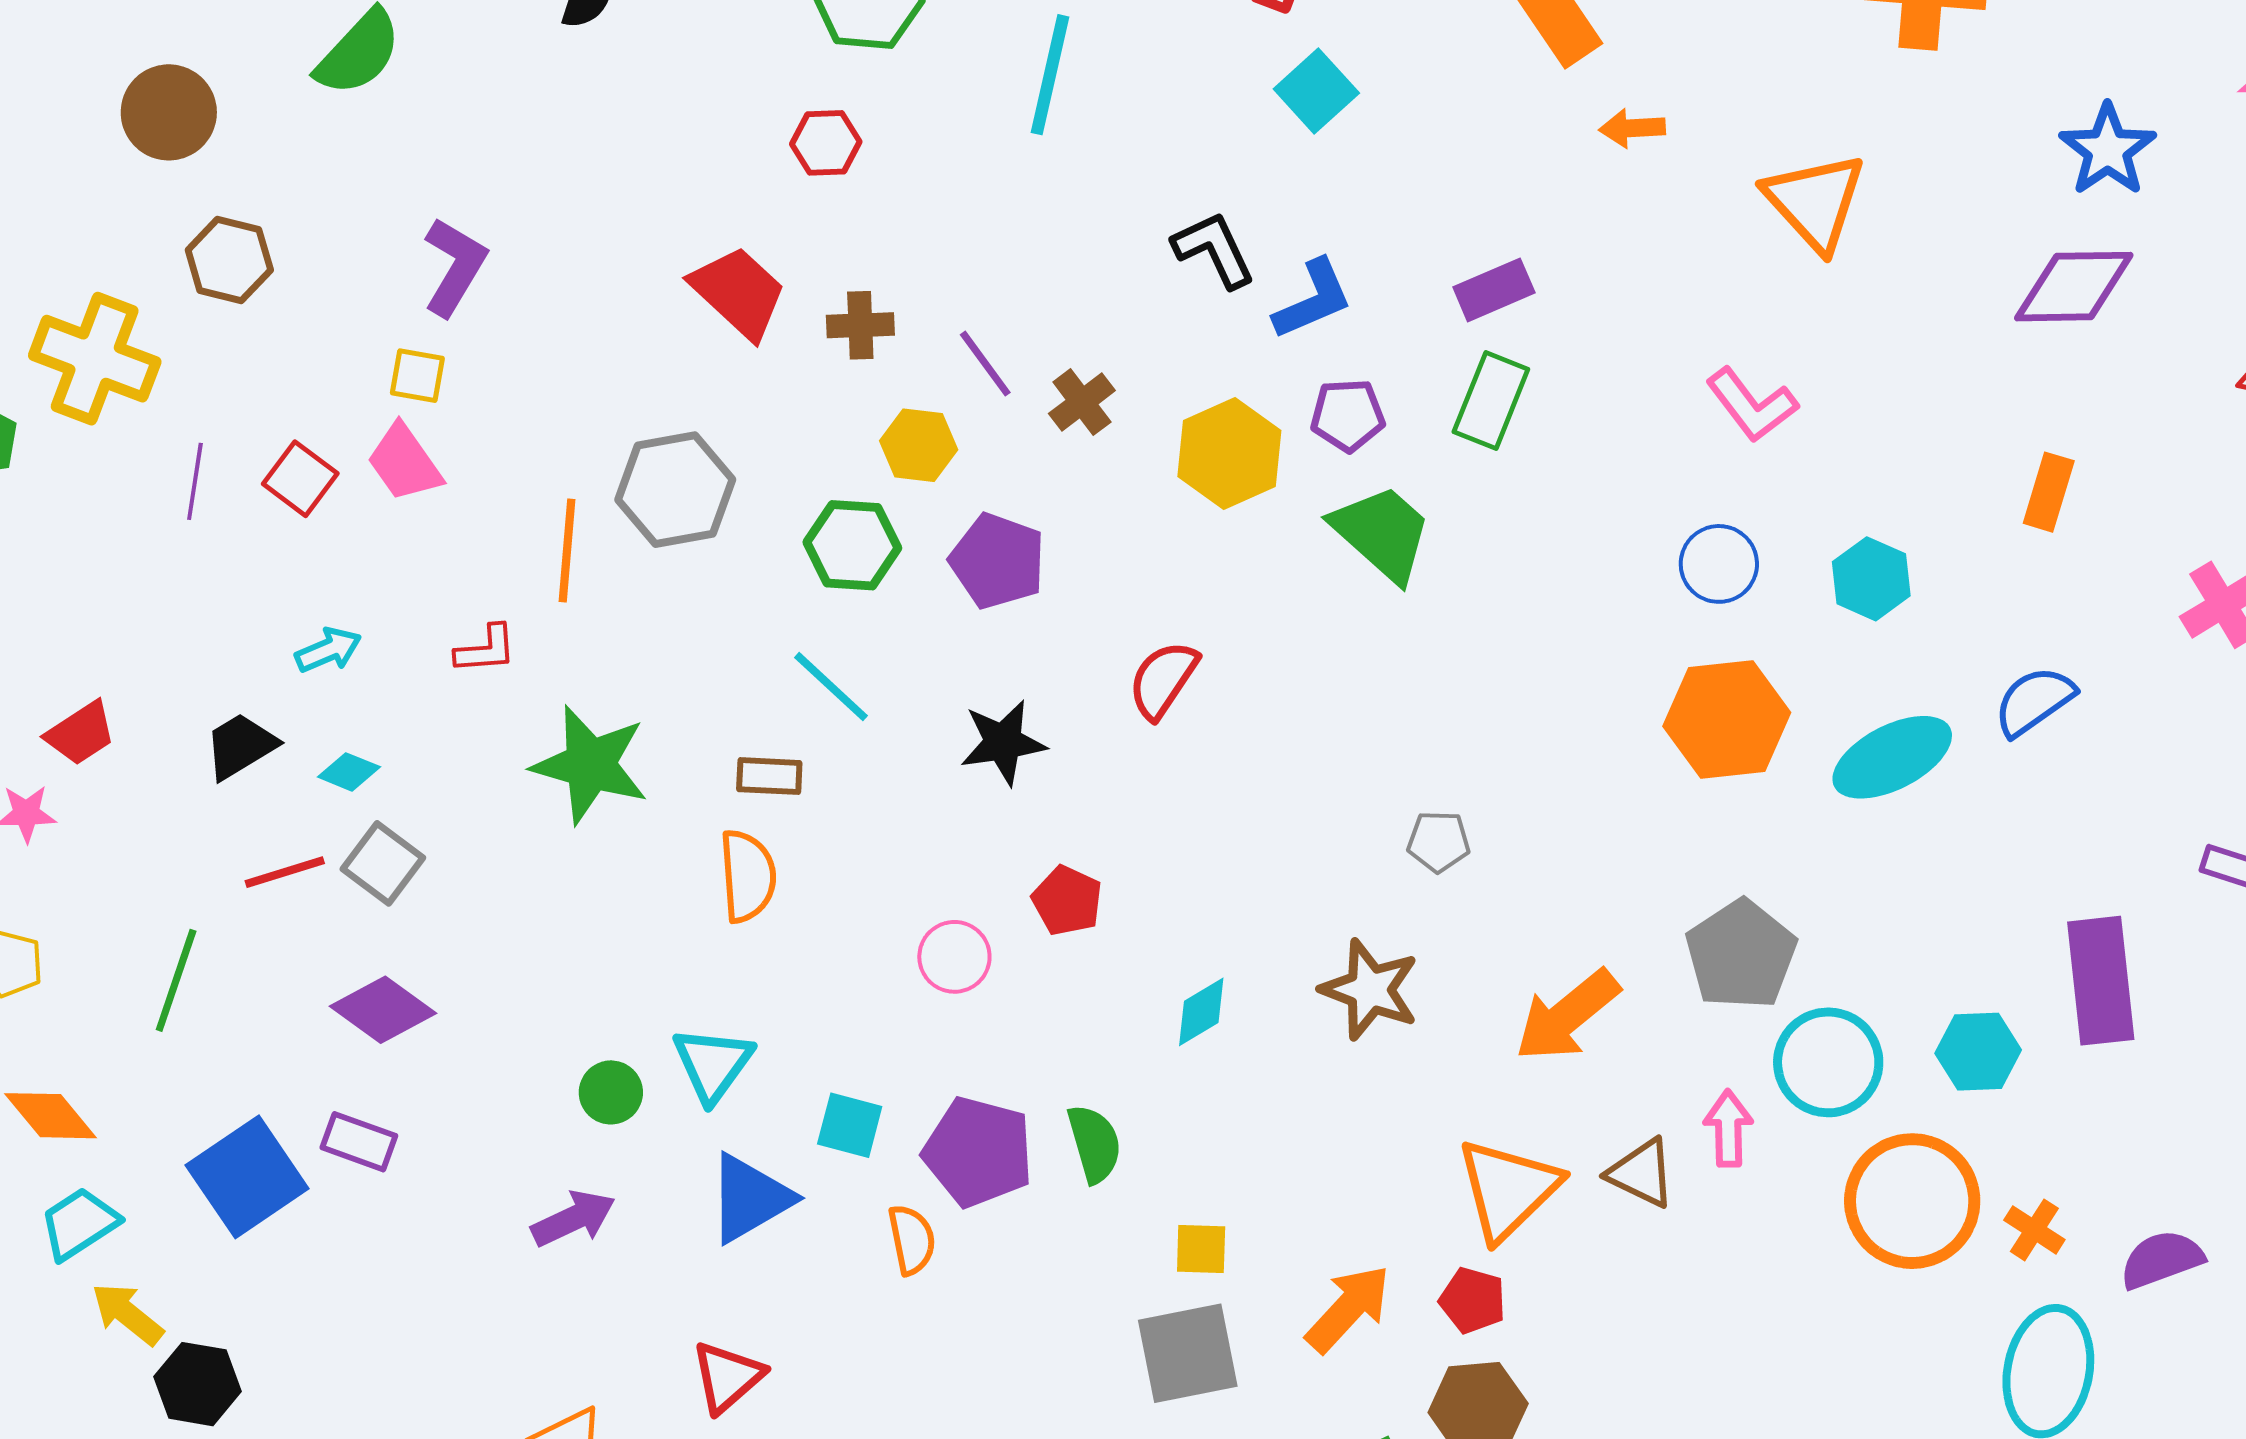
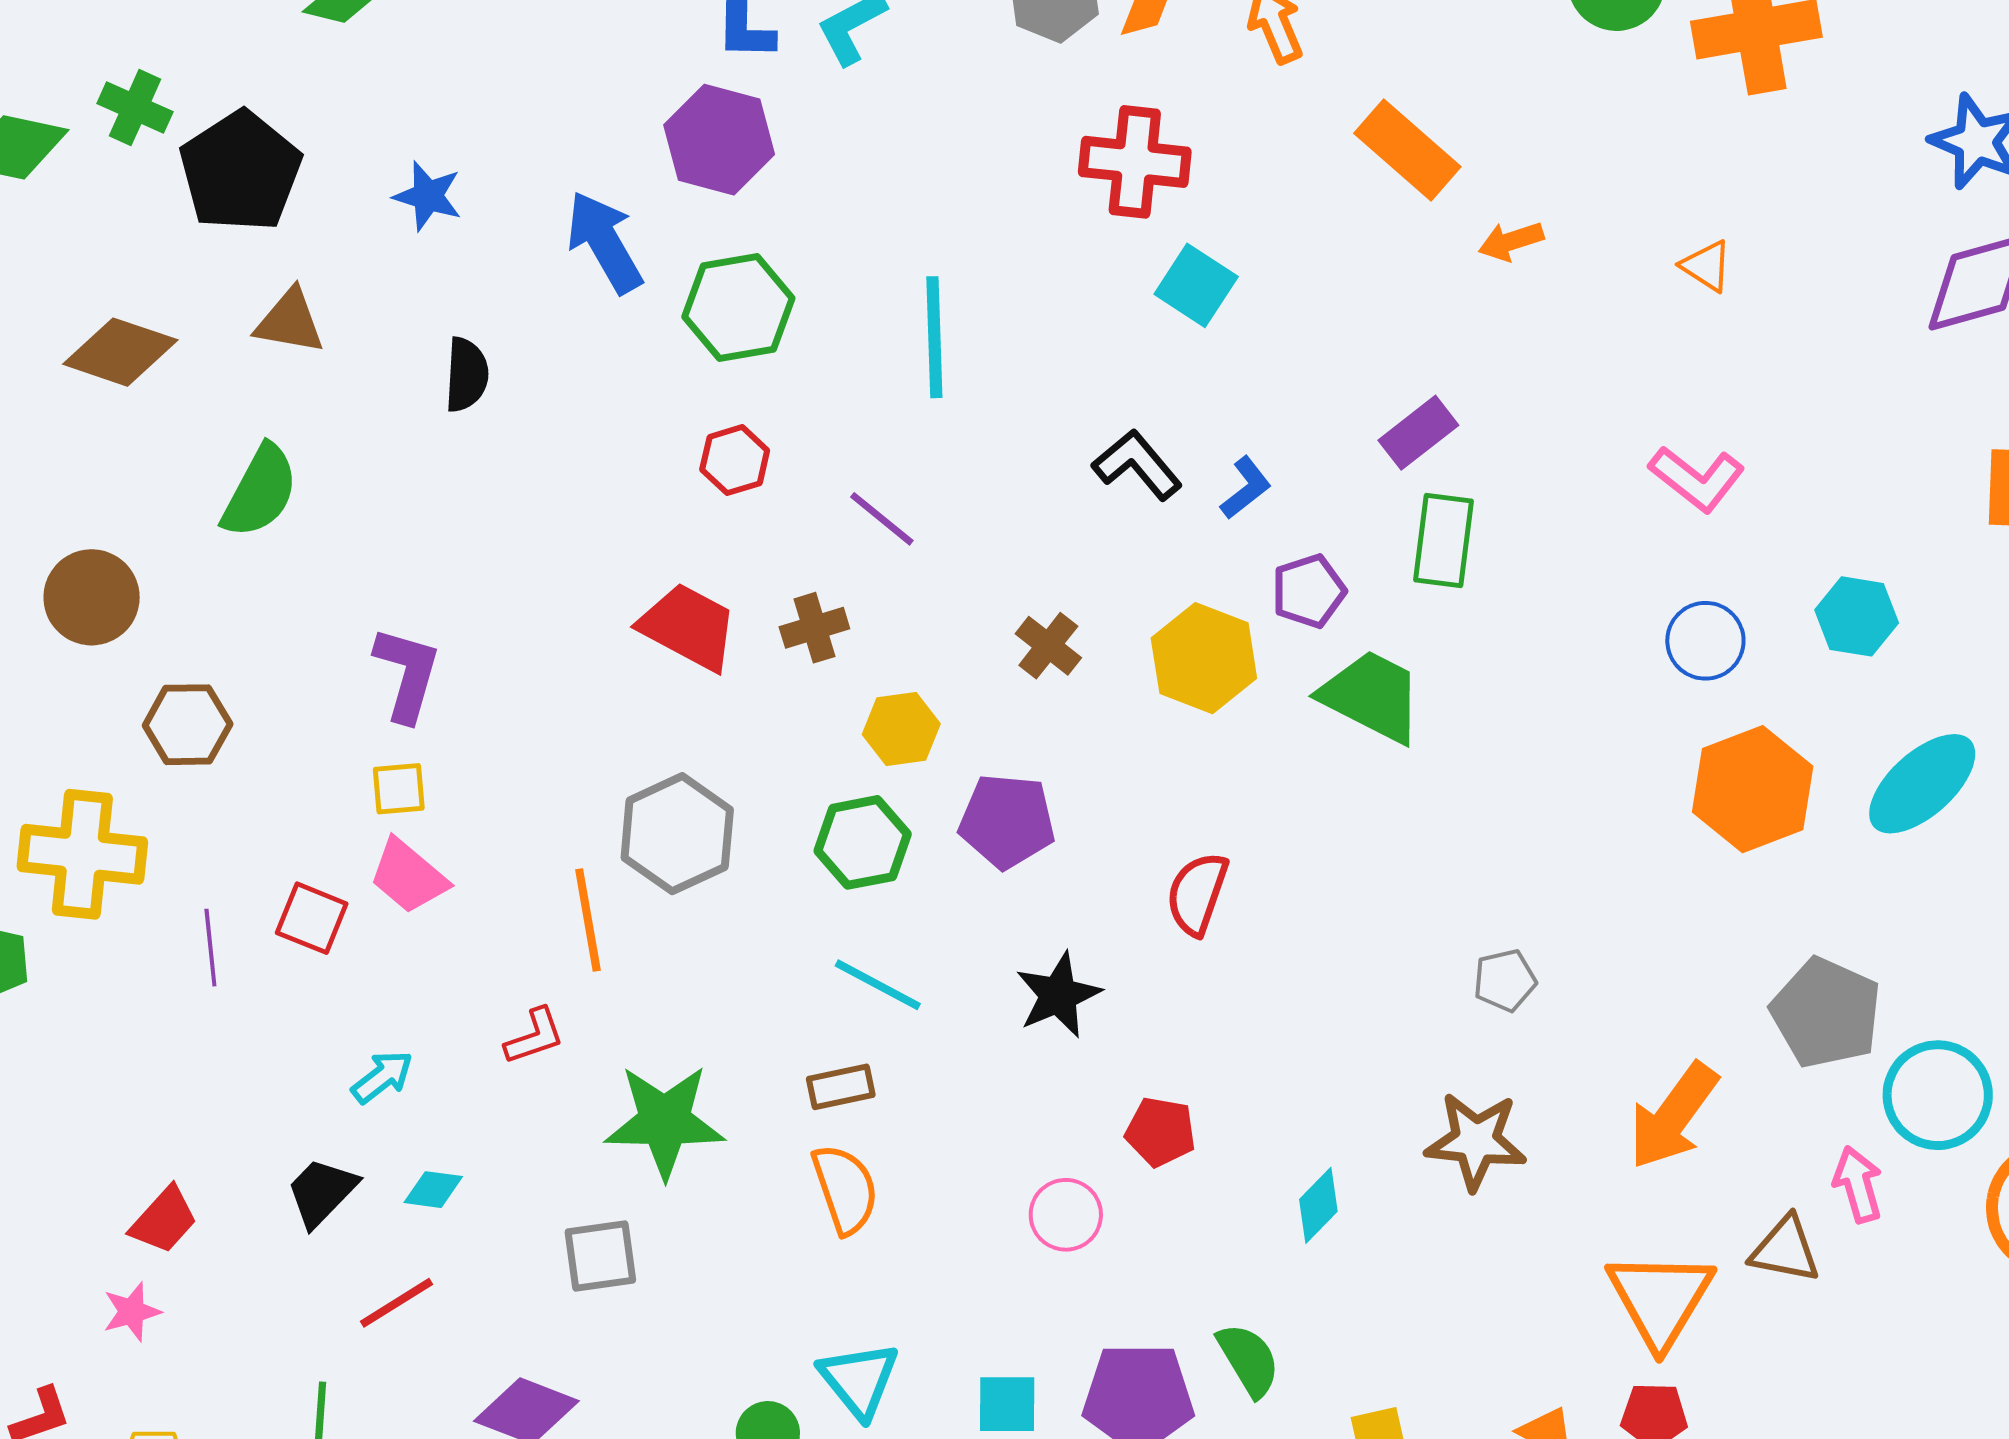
orange triangle: (1815, 202) -> (1706, 266), size x0.5
blue L-shape: (1313, 299) -> (1246, 488), size x0.7
purple line: (985, 364) -> (882, 519), moved
gray square: (383, 863) -> (600, 1256), moved, turned -30

